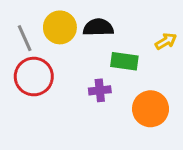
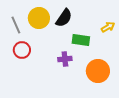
black semicircle: (98, 27) -> (64, 18), turned 126
red circle: (34, 77) -> (22, 50), size x0.7

